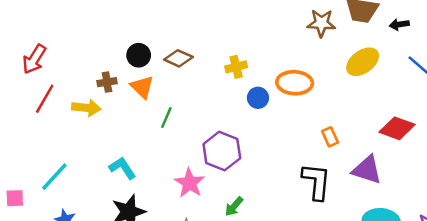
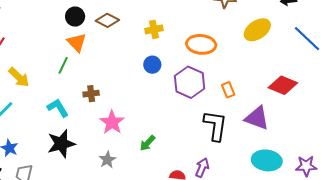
brown cross: (107, 82) -> (91, 94), moved
blue circle: (258, 98) -> (152, 65), moved
yellow arrow: (86, 108) -> (19, 77), moved, turned 35
green line: (166, 118) -> (63, 65), moved
purple hexagon: (222, 151) -> (190, 82), moved

